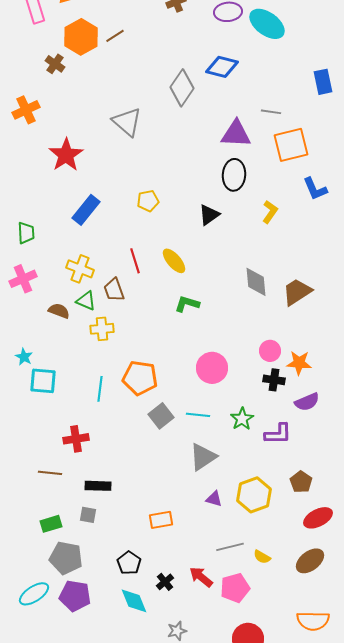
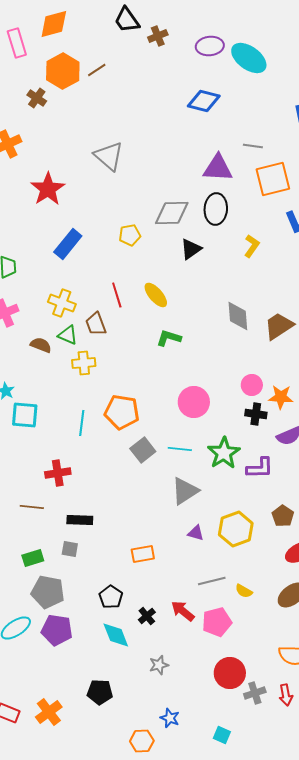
gray diamond: (182, 88) -> (172, 213), moved, turned 54
green star: (242, 419) -> (224, 453), size x1.4

